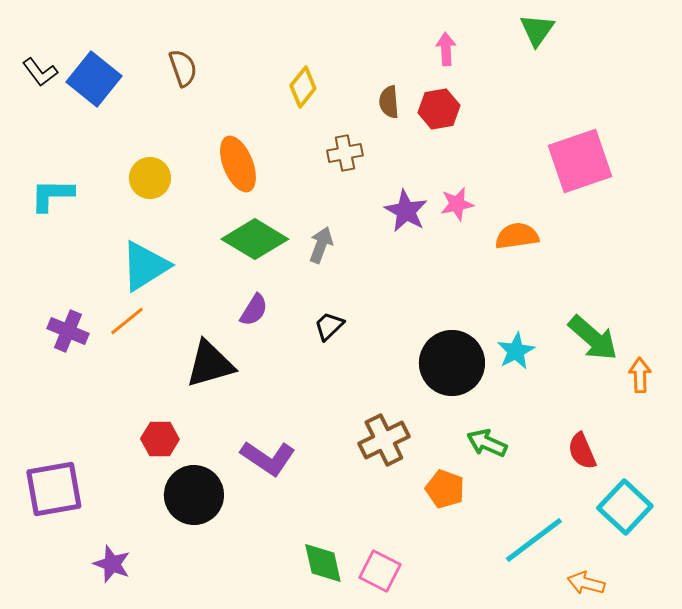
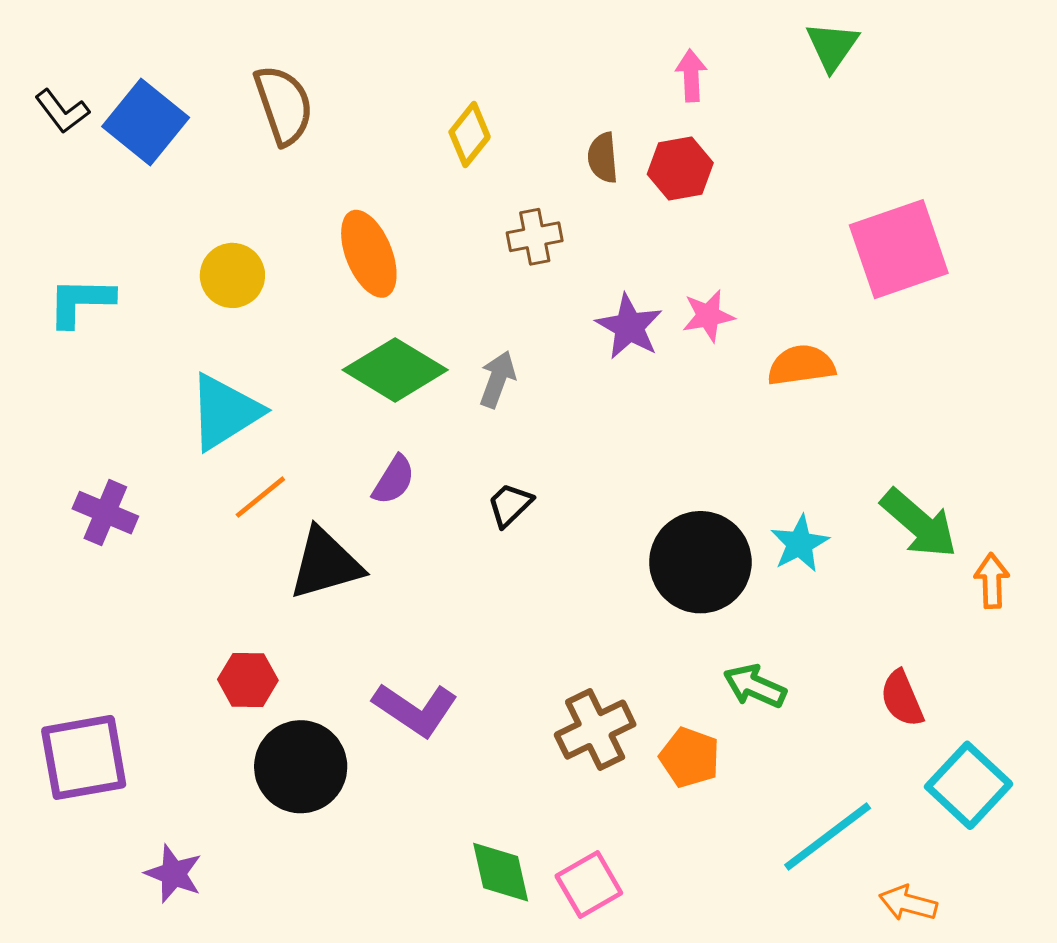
brown semicircle: (183, 68) -> (284, 105), size x1.4
orange line: (127, 321) -> (260, 497), moved
brown cross: (384, 440) -> (595, 730), moved
pink square: (380, 571) -> (589, 884), turned 33

